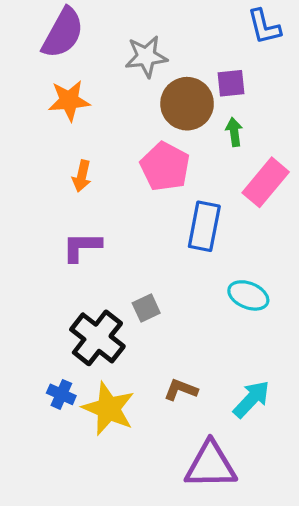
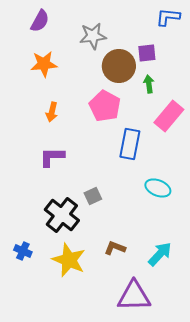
blue L-shape: (264, 27) -> (168, 17), turned 110
purple semicircle: (63, 33) -> (40, 21), size x0.7
blue cross: (61, 394) -> (23, 251), moved

